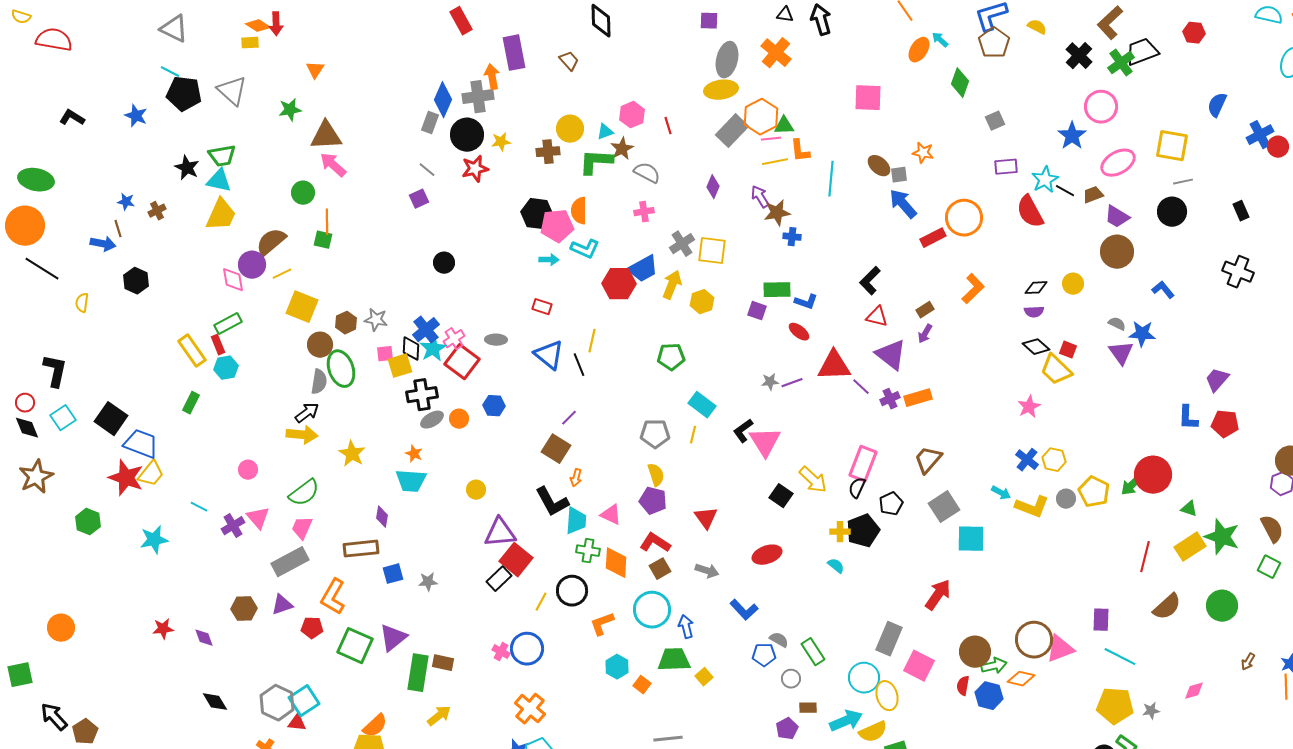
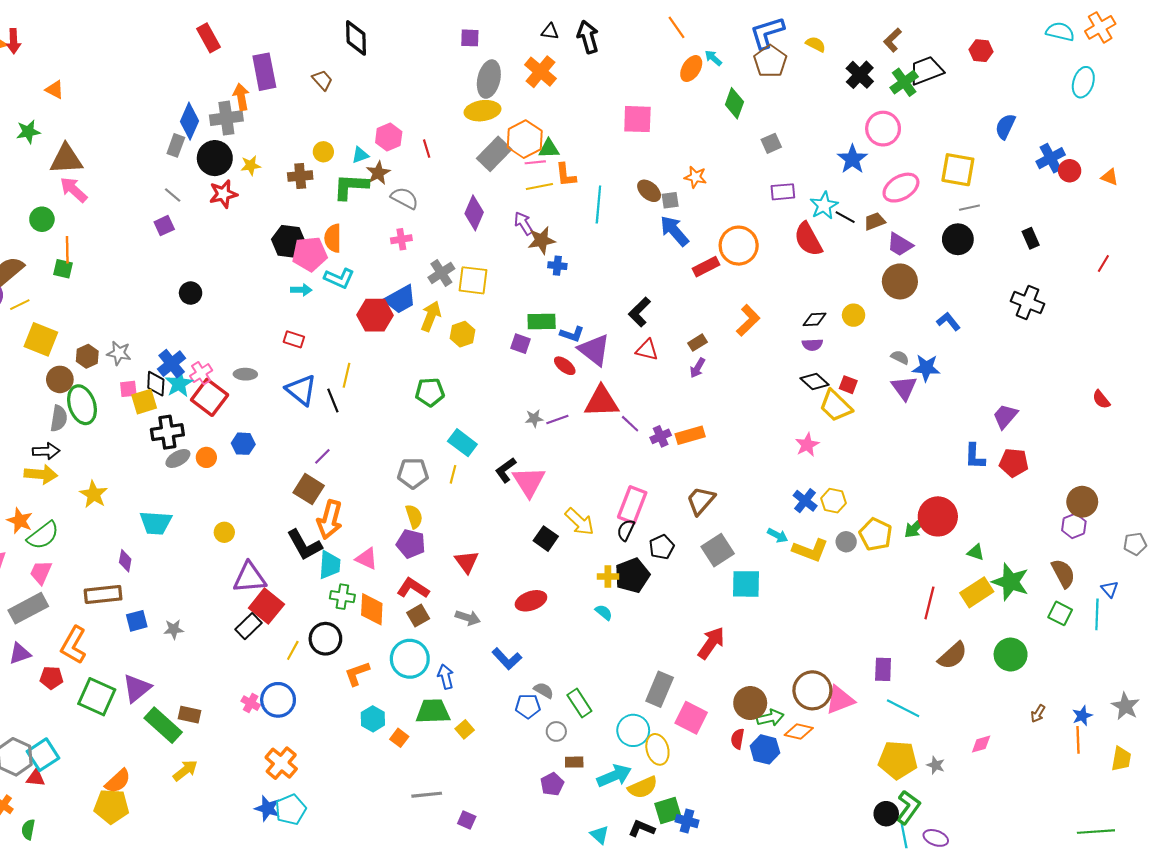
brown L-shape: (1110, 23) -> (893, 40), size x0.7
orange triangle: (315, 70) -> (55, 90), turned -36
yellow circle: (570, 129) -> (323, 152), size x0.7
purple diamond: (713, 187) -> (474, 213), size x1.4
purple triangle: (891, 355) -> (594, 350), moved
black arrow: (307, 413) -> (46, 451), turned 35
orange star: (414, 454) -> (20, 521), moved, size x1.4
orange arrow: (576, 478) -> (330, 520), size x2.0
green rectangle: (418, 673) -> (163, 725), turned -57
gray star: (1151, 711) -> (936, 765), turned 30

